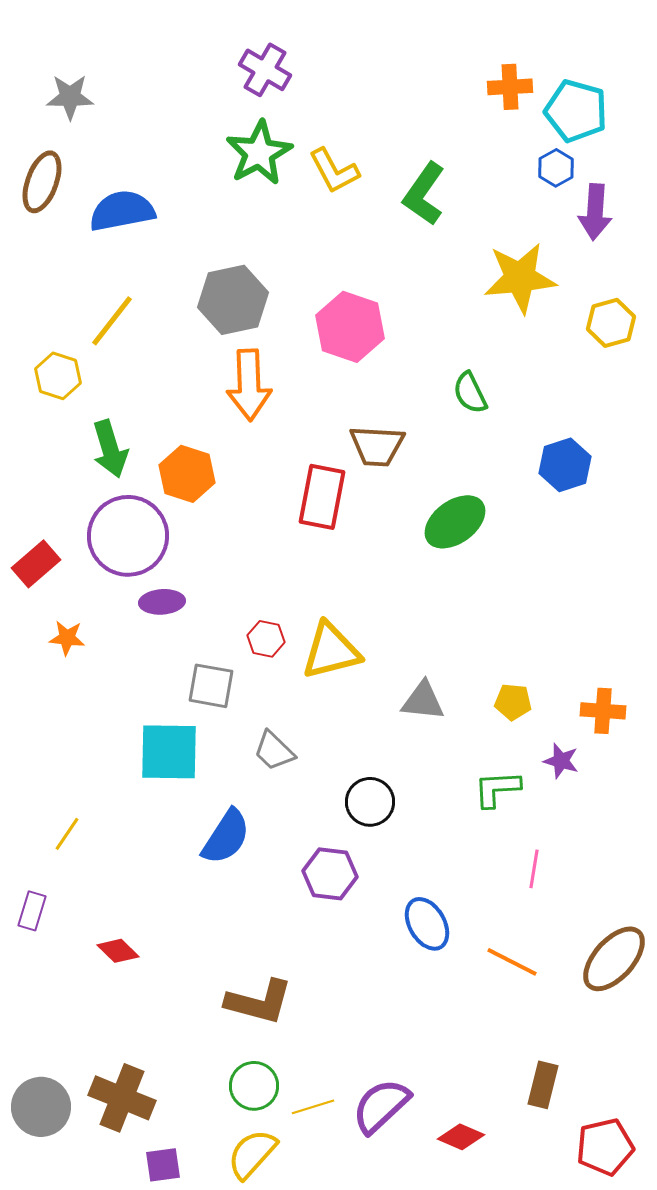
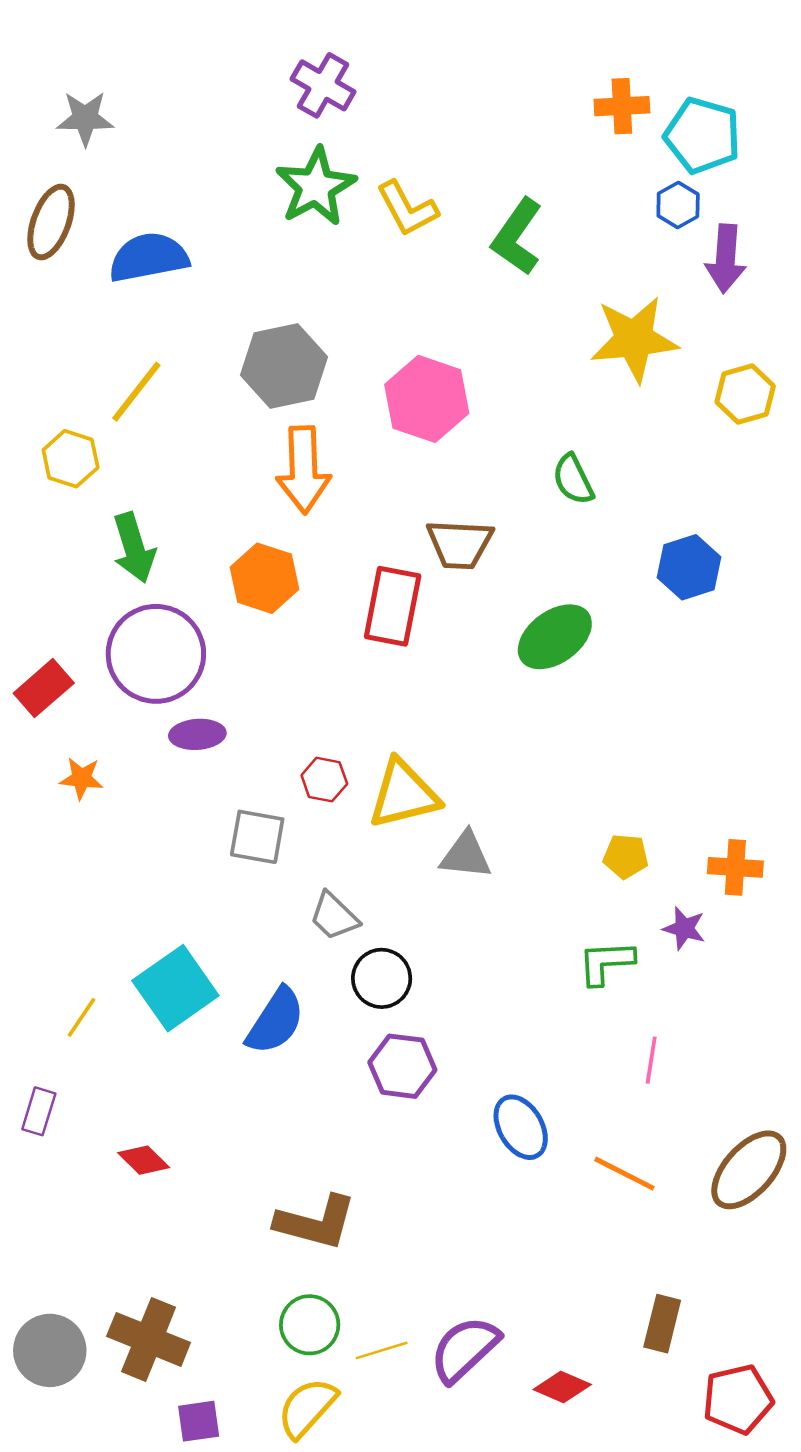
orange hexagon: (187, 474) -> (264, 578), moved
gray triangle: (423, 701) -> (466, 855), moved
cyan square: (169, 752) -> (175, 988), moved, turned -36
black circle: (370, 802) -> (382, 978), moved

